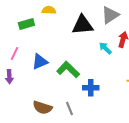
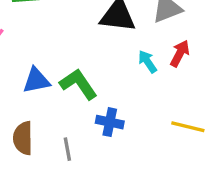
blue triangle: (40, 62) -> (36, 80), moved
brown semicircle: (42, 108) -> (23, 138), turned 60

